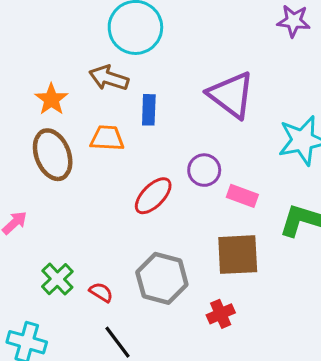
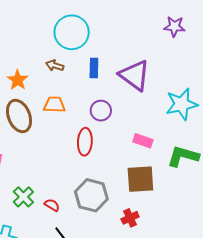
brown arrow: (109, 78) -> (55, 66), size x0.7
blue rectangle: (149, 110) -> (94, 68), moved
purple circle: (204, 170) -> (101, 111), moved
red ellipse: (153, 196) -> (85, 142), turned -40

